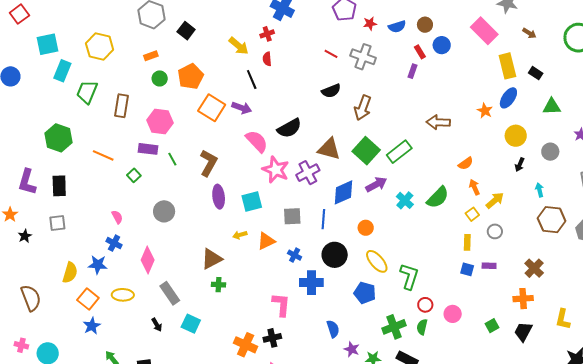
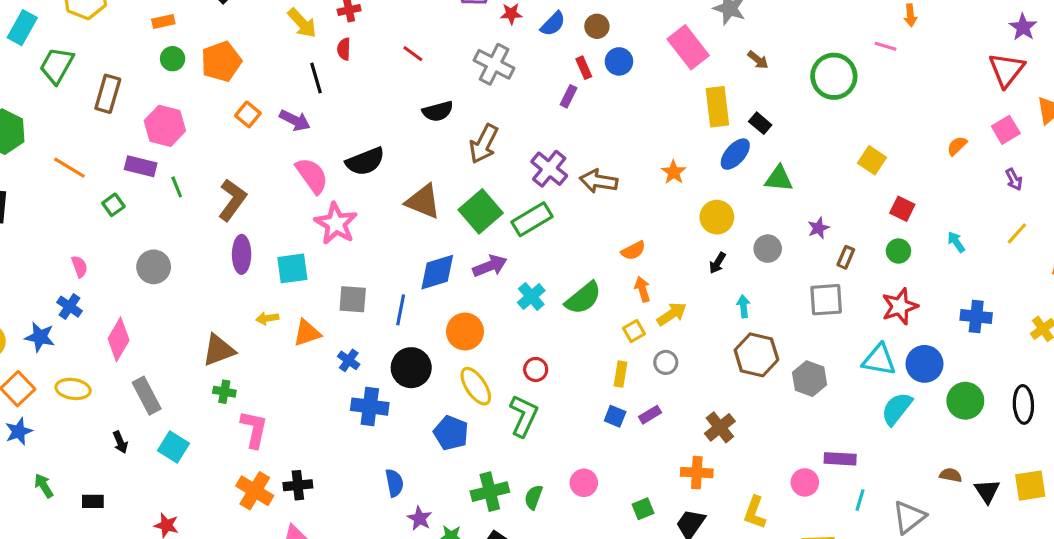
blue semicircle: (397, 27) -> (553, 24), turned -36
red line: (331, 54) -> (413, 54), moved
blue ellipse: (508, 98) -> (735, 154), moved
orange square: (212, 108) -> (248, 114), size x0.6
purple cross: (308, 173) -> (549, 169), moved, turned -30
orange circle: (366, 228) -> (465, 332), size x1.5
purple rectangle: (489, 266) -> (650, 415), turned -40
pink L-shape: (281, 305) -> (254, 429), moved
red circle: (425, 305) -> (536, 370), moved

